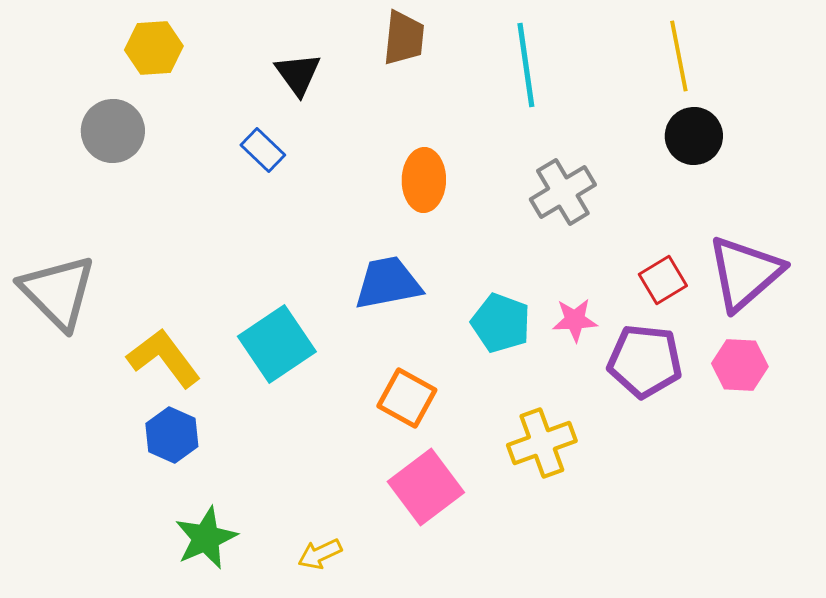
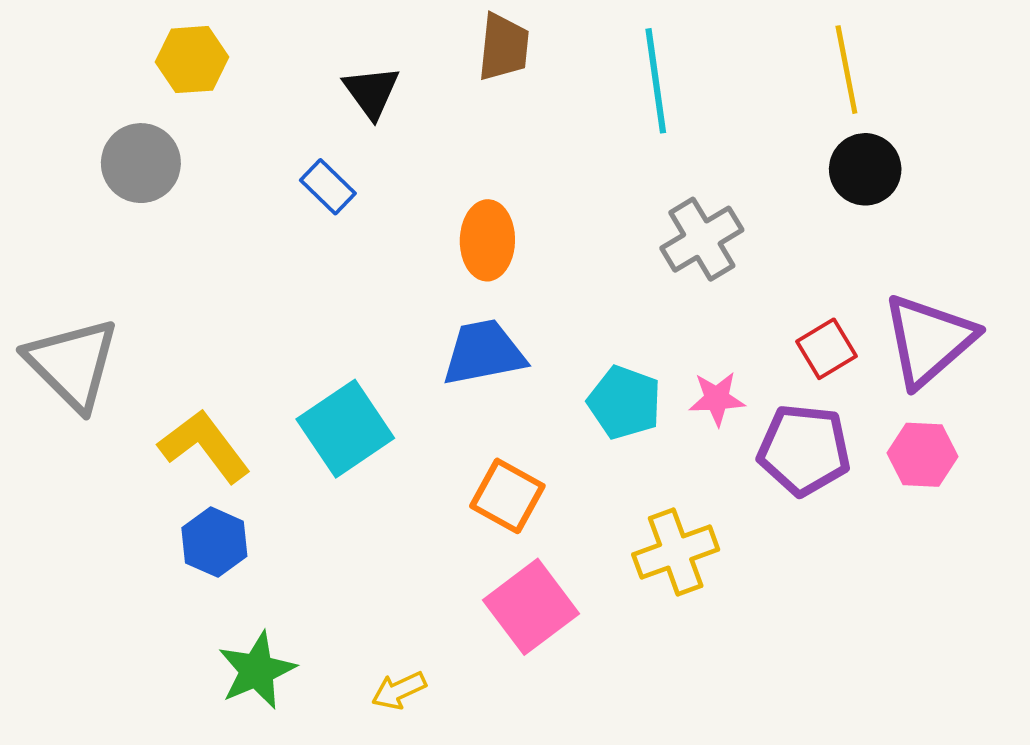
orange ellipse: (424, 180) -> (487, 240), moved

